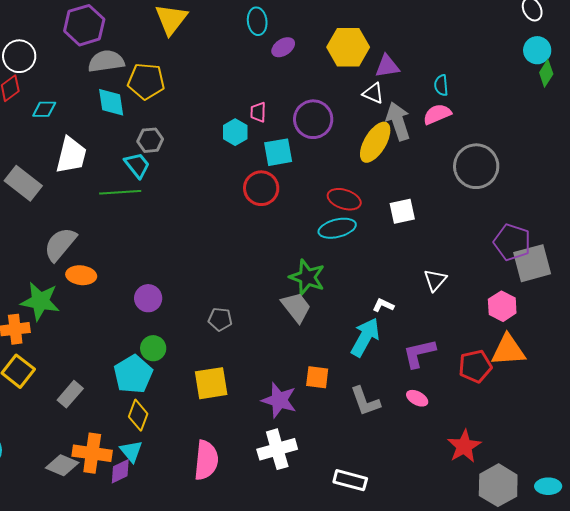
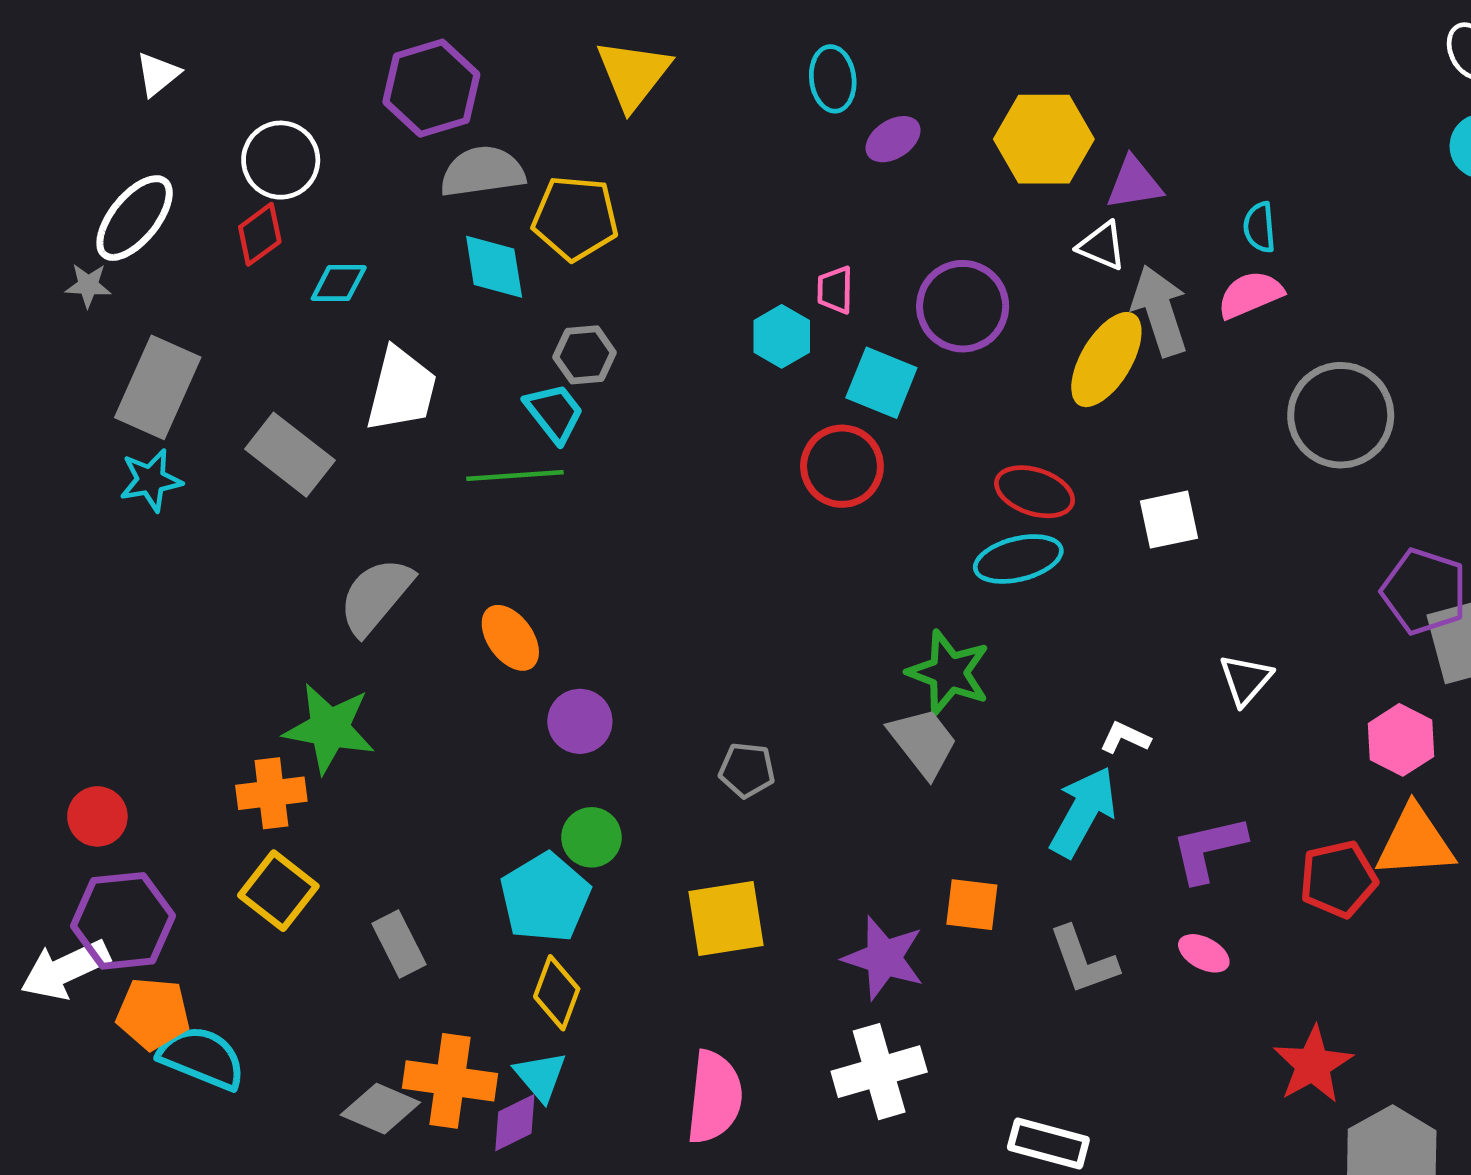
cyan square: (278, 152) -> (881, 383), turned 32
orange ellipse: (81, 275) -> (510, 638), moved, turned 48
gray rectangle: (70, 394) -> (399, 944), turned -68

